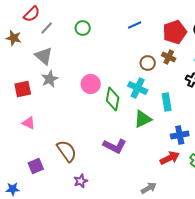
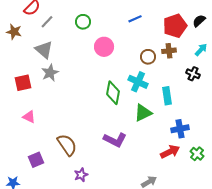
brown cross: (169, 57) -> (169, 51), turned -32
pink circle: (91, 84) -> (104, 47), moved

